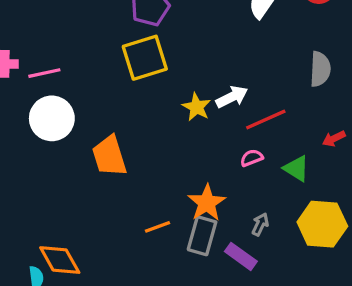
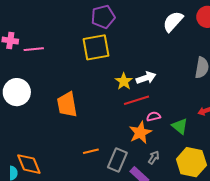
white circle: (52, 118) -> (17, 92), moved
red line: (266, 119) -> (137, 100), moved
orange star: (207, 203) -> (140, 133), moved

